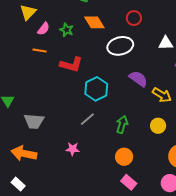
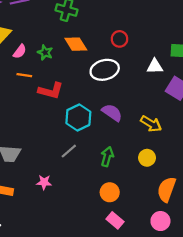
orange line: (40, 50) -> (24, 75), moved
purple semicircle: (138, 79) -> (112, 113), moved
pink star: (73, 149) -> (44, 182), moved

